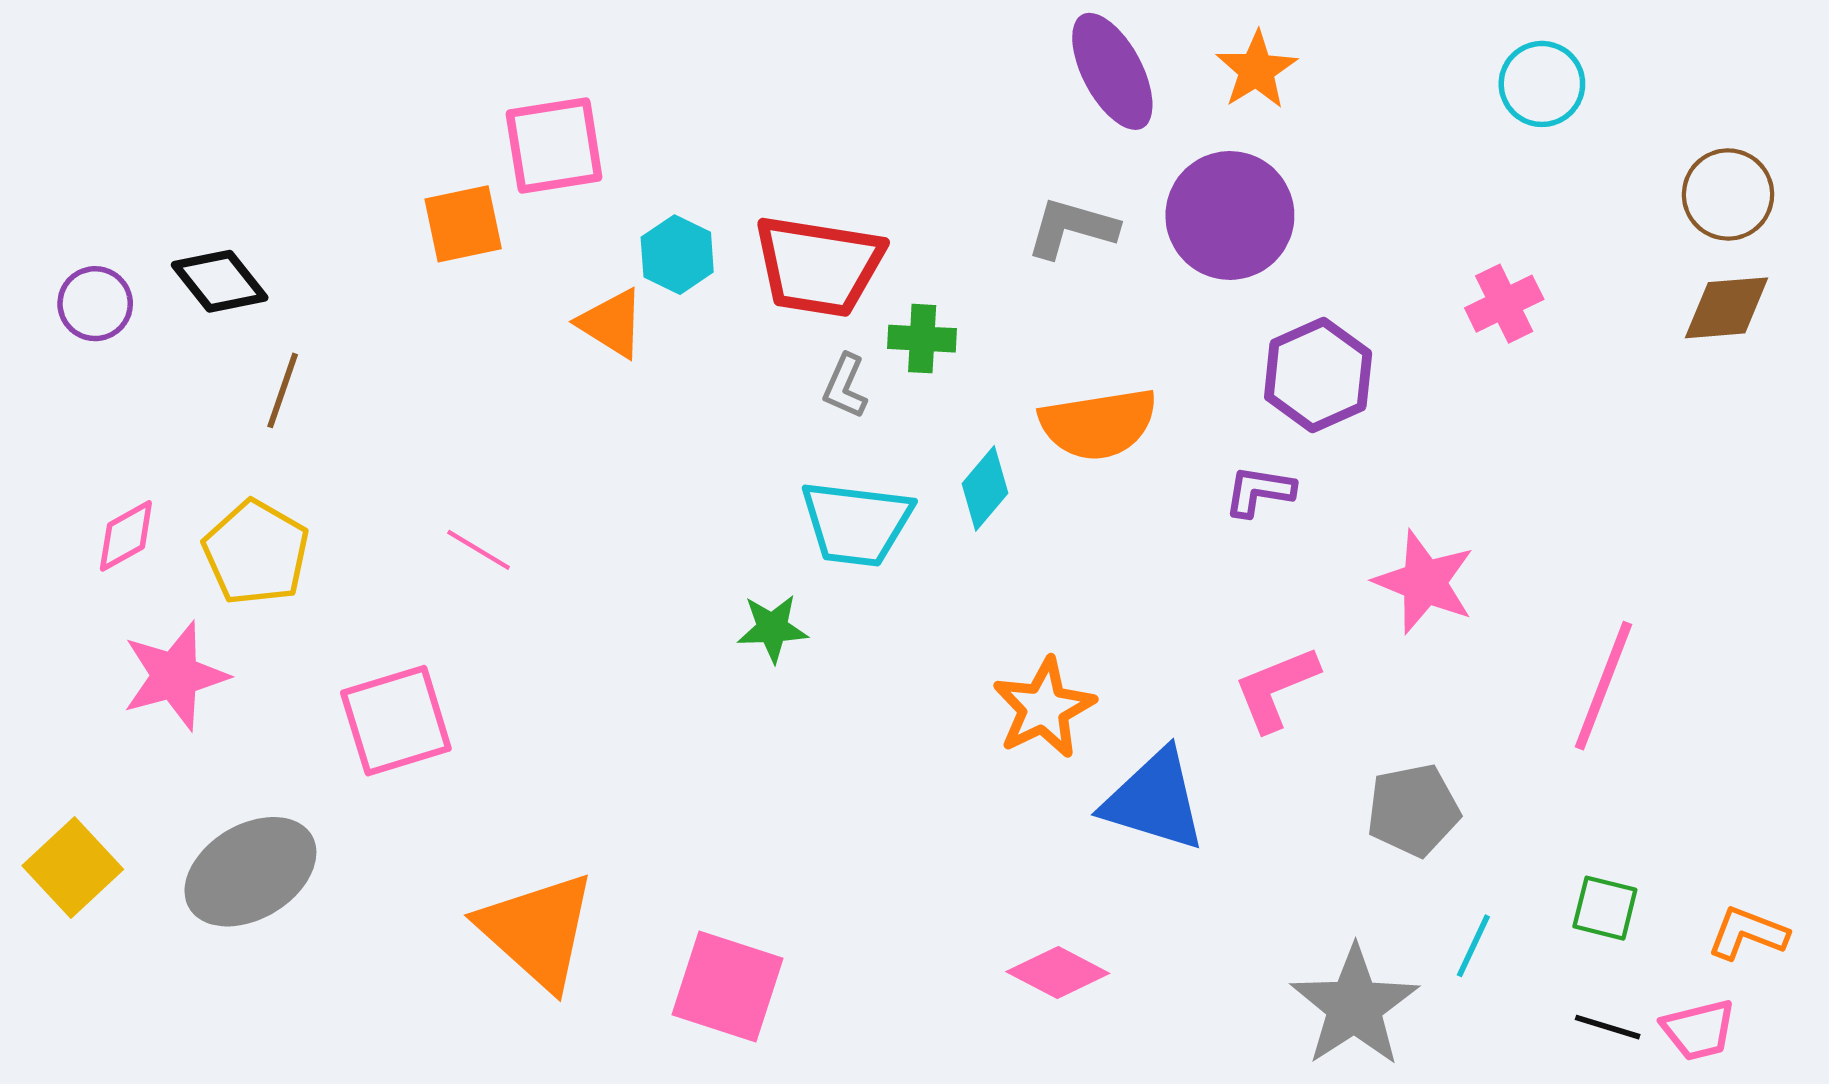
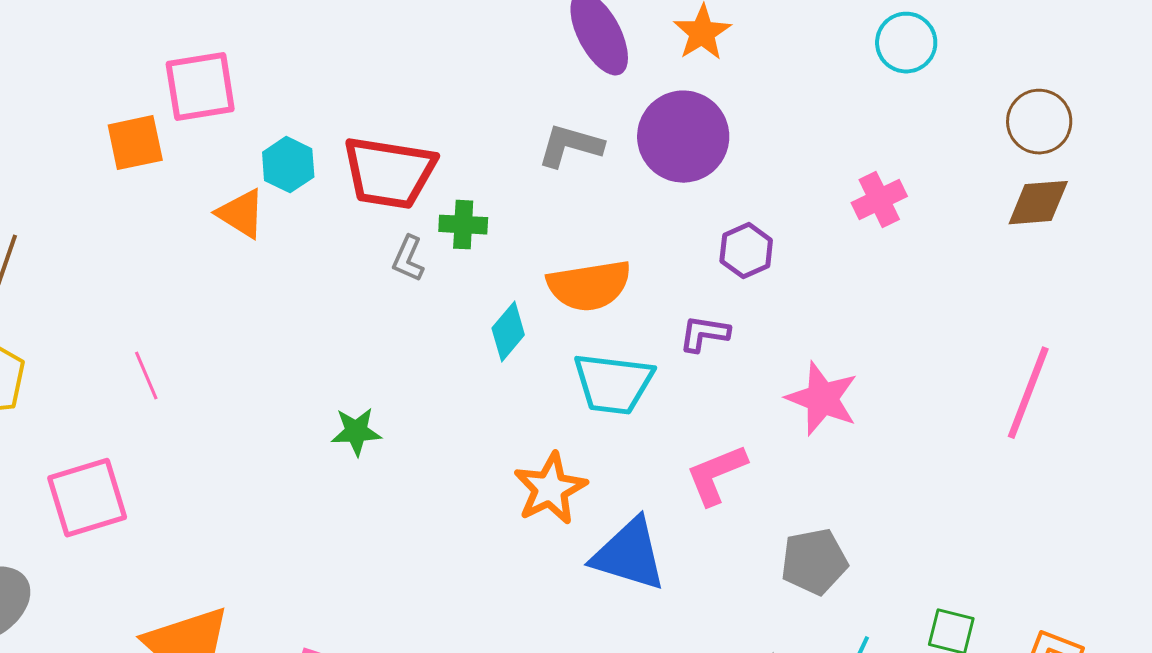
purple hexagon: (1318, 375) -> (746, 251), size x0.7
cyan trapezoid: (856, 523) -> (613, 384), moved
pink line: (479, 550) -> (146, 376), turned 36
pink line: (1603, 686) -> (1028, 393), moved

